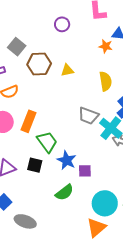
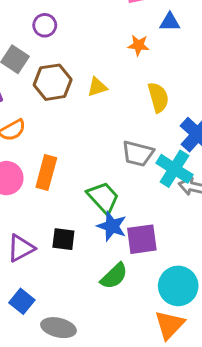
purple circle: (62, 24) -> (45, 25), moved
orange star: (106, 46) -> (138, 45), moved
green trapezoid: (47, 142) -> (103, 198), moved
purple square: (85, 171) -> (142, 239), size x1.5

